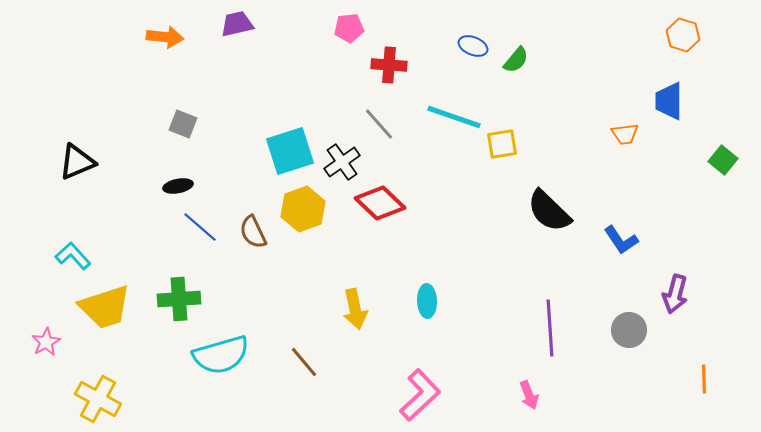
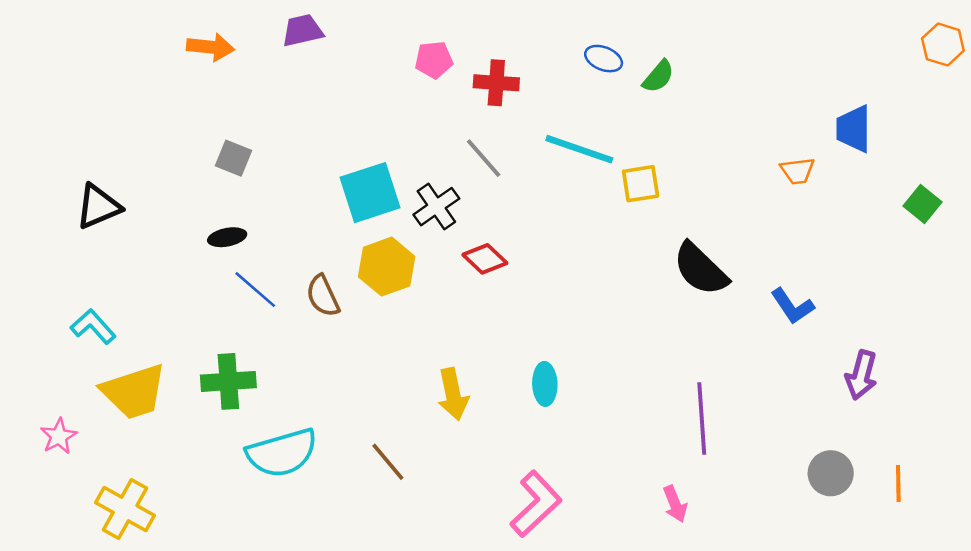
pink pentagon: (349, 28) -> (434, 60), moved
orange hexagon: (683, 35) -> (943, 45), moved
red diamond: (380, 203) -> (485, 259), size x0.7
gray circle: (629, 330) -> (831, 473), moved

